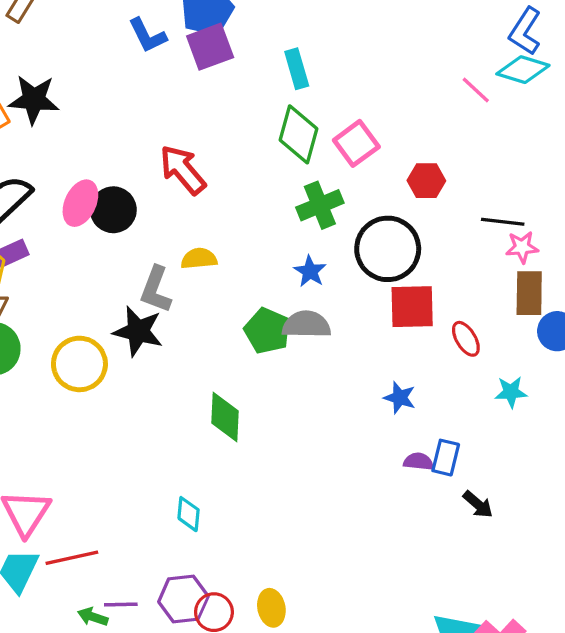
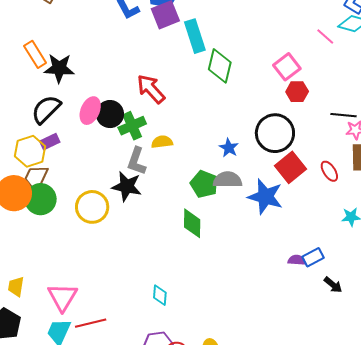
cyan rectangle: (297, 69) -> (195, 36), moved, size x1.4
black star: (34, 100) -> (59, 68), moved
pink square: (356, 143) -> (287, 67), moved
green cross: (320, 205) -> (132, 126), moved
red square: (412, 307) -> (291, 167), turned -36
red ellipse: (466, 339) -> (329, 171), moved
blue star: (400, 398) -> (265, 197), moved, size x1.8
green diamond: (225, 417) -> (192, 223), moved
blue rectangle: (446, 458) -> (313, 257), turned 50

